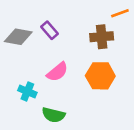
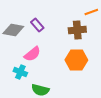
pink semicircle: (57, 72) -> (32, 54), moved

